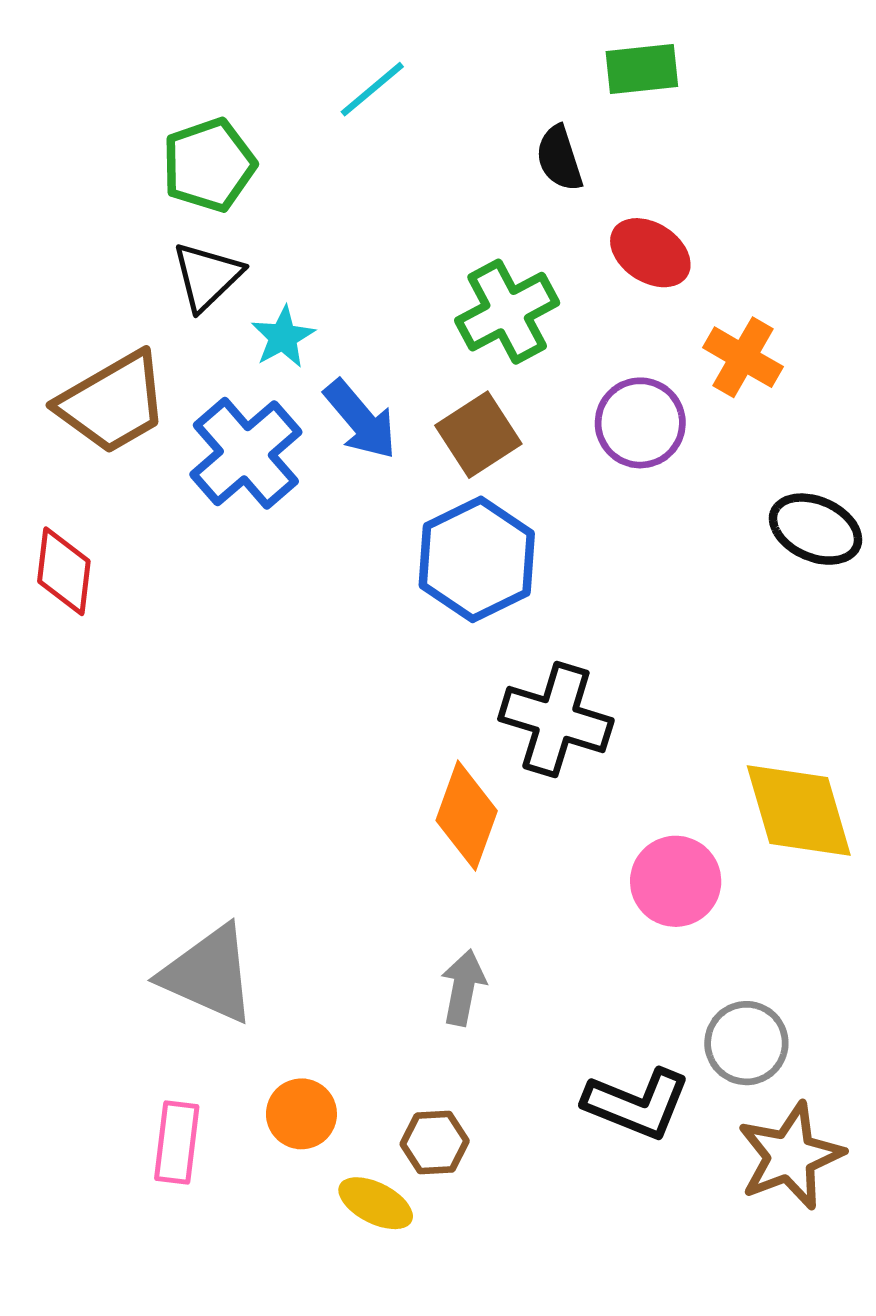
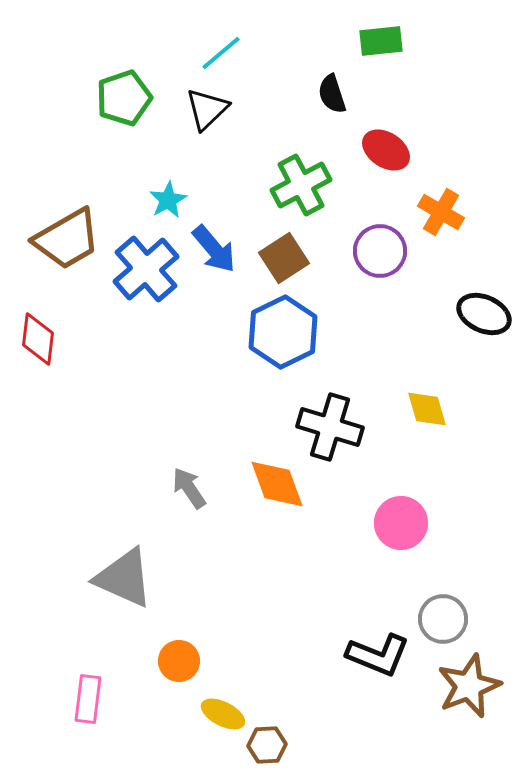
black triangle: (207, 276) -> (207, 109), moved
yellow diamond: (799, 811) -> (427, 409), moved, size x0.6
orange diamond: (467, 816) -> (277, 484), turned -40
gray arrow: (463, 987) -> (189, 488), moved, turned -45
pink rectangle: (177, 1143) -> (88, 699), moved
brown hexagon: (435, 1143) -> (267, 745), moved

